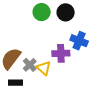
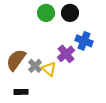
purple cross: (61, 53) -> (66, 54), turned -36
black rectangle: (15, 83) -> (21, 92), moved

